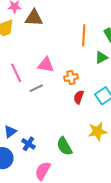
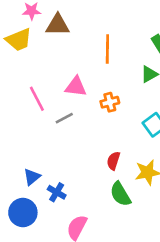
orange line: (84, 35) -> (107, 49), moved
red semicircle: (79, 97) -> (113, 161), moved
green semicircle: (64, 146) -> (120, 194), moved

